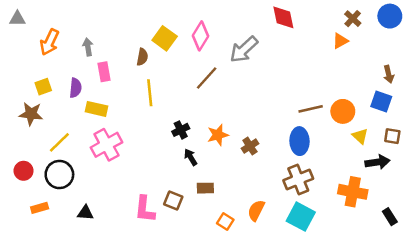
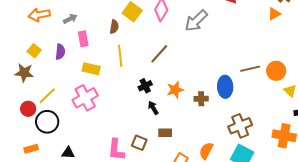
orange arrow: (50, 42) -> (39, 15), turned 55
gray arrow: (88, 47) -> (70, 19), turned 72
brown line: (207, 78) -> (159, 54), moved
yellow square: (43, 87) -> (34, 51), turned -32
yellow rectangle: (97, 109) -> (91, 69), moved
blue ellipse: (299, 141) -> (225, 87), moved
brown cross: (250, 146) -> (201, 99), turned 32
red circle: (24, 171) -> (28, 109), moved

